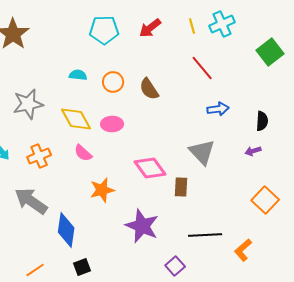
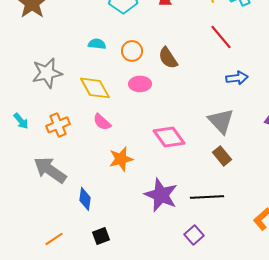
pink ellipse: (112, 124) -> (140, 84), moved
brown rectangle: (181, 187) -> (222, 156), moved, turned -42
blue diamond: (66, 230) -> (85, 199), size x0.7
black line: (205, 235) -> (207, 197), moved

